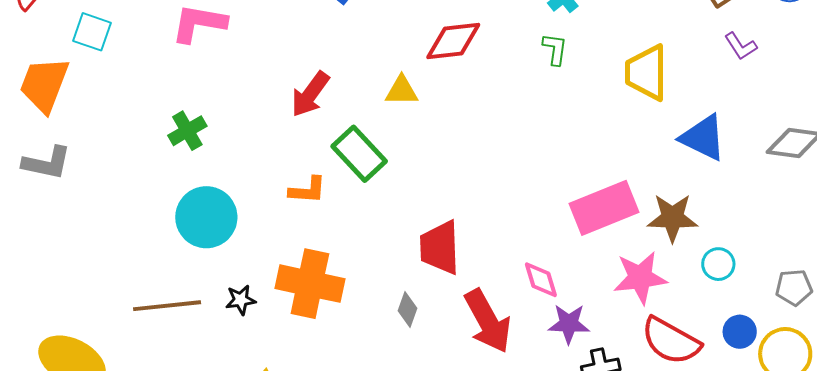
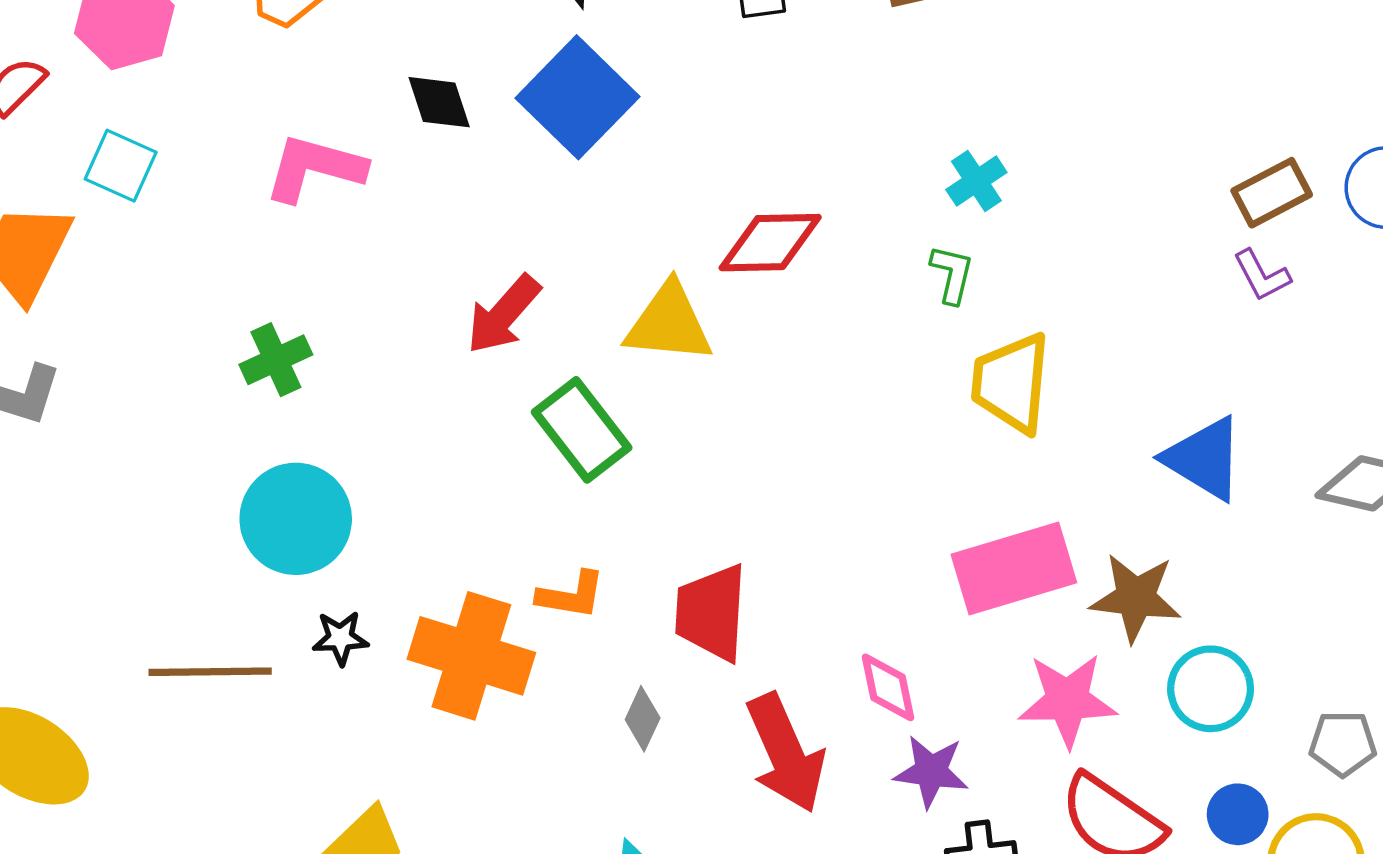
purple L-shape: (741, 46) -> (1262, 275), moved
yellow trapezoid: (647, 73) -> (1011, 383), moved
yellow triangle: (402, 91) -> (669, 323), size x1.5
orange L-shape: (307, 190) -> (571, 595), moved
cyan circle: (718, 264) -> (1211, 689), size x1.4
black star: (241, 300) -> (340, 638), moved

